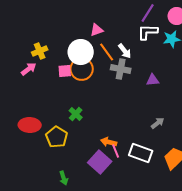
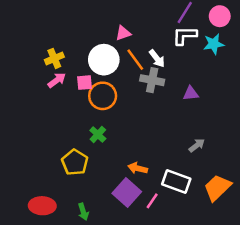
pink arrow: (29, 69) -> (57, 80), moved
orange circle: (82, 69) -> (103, 96), moved
red ellipse: (30, 125) -> (42, 206), moved
pink line: (116, 151) -> (152, 201), moved, turned 56

